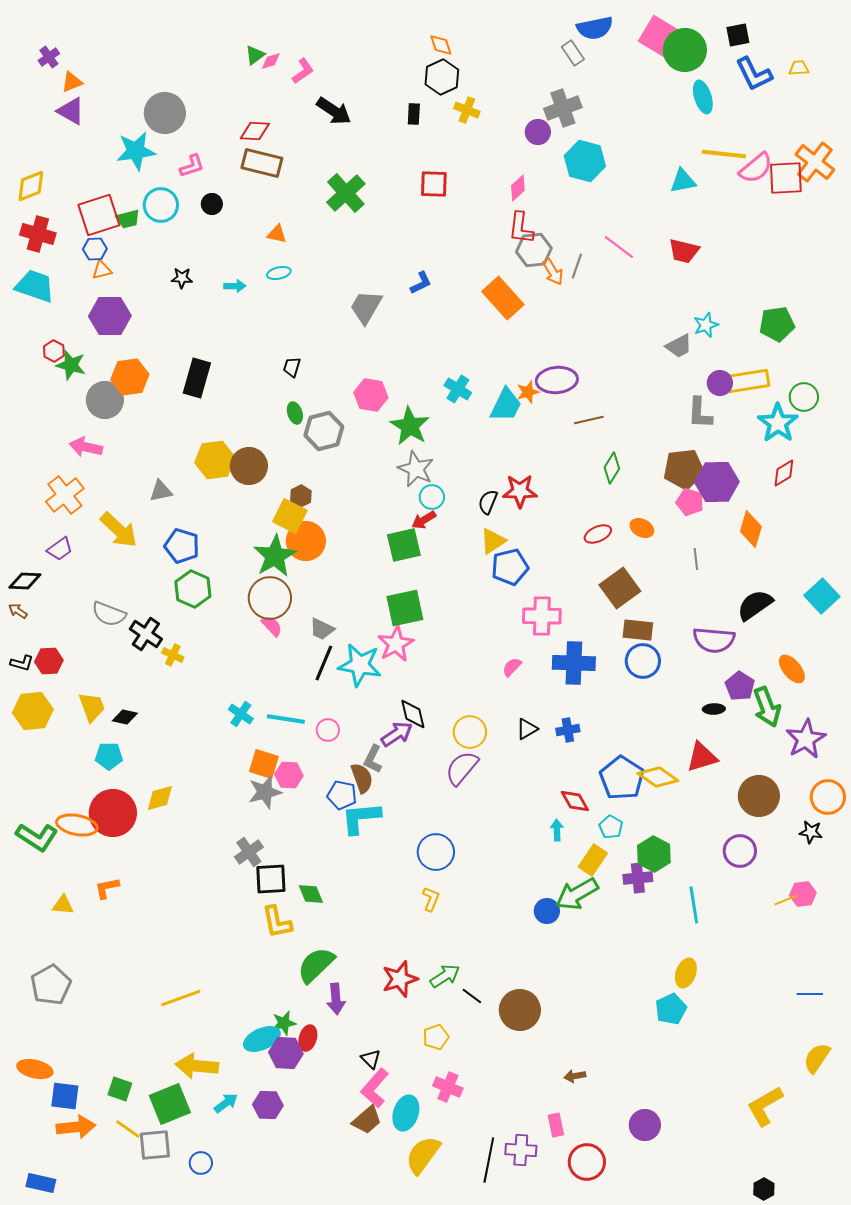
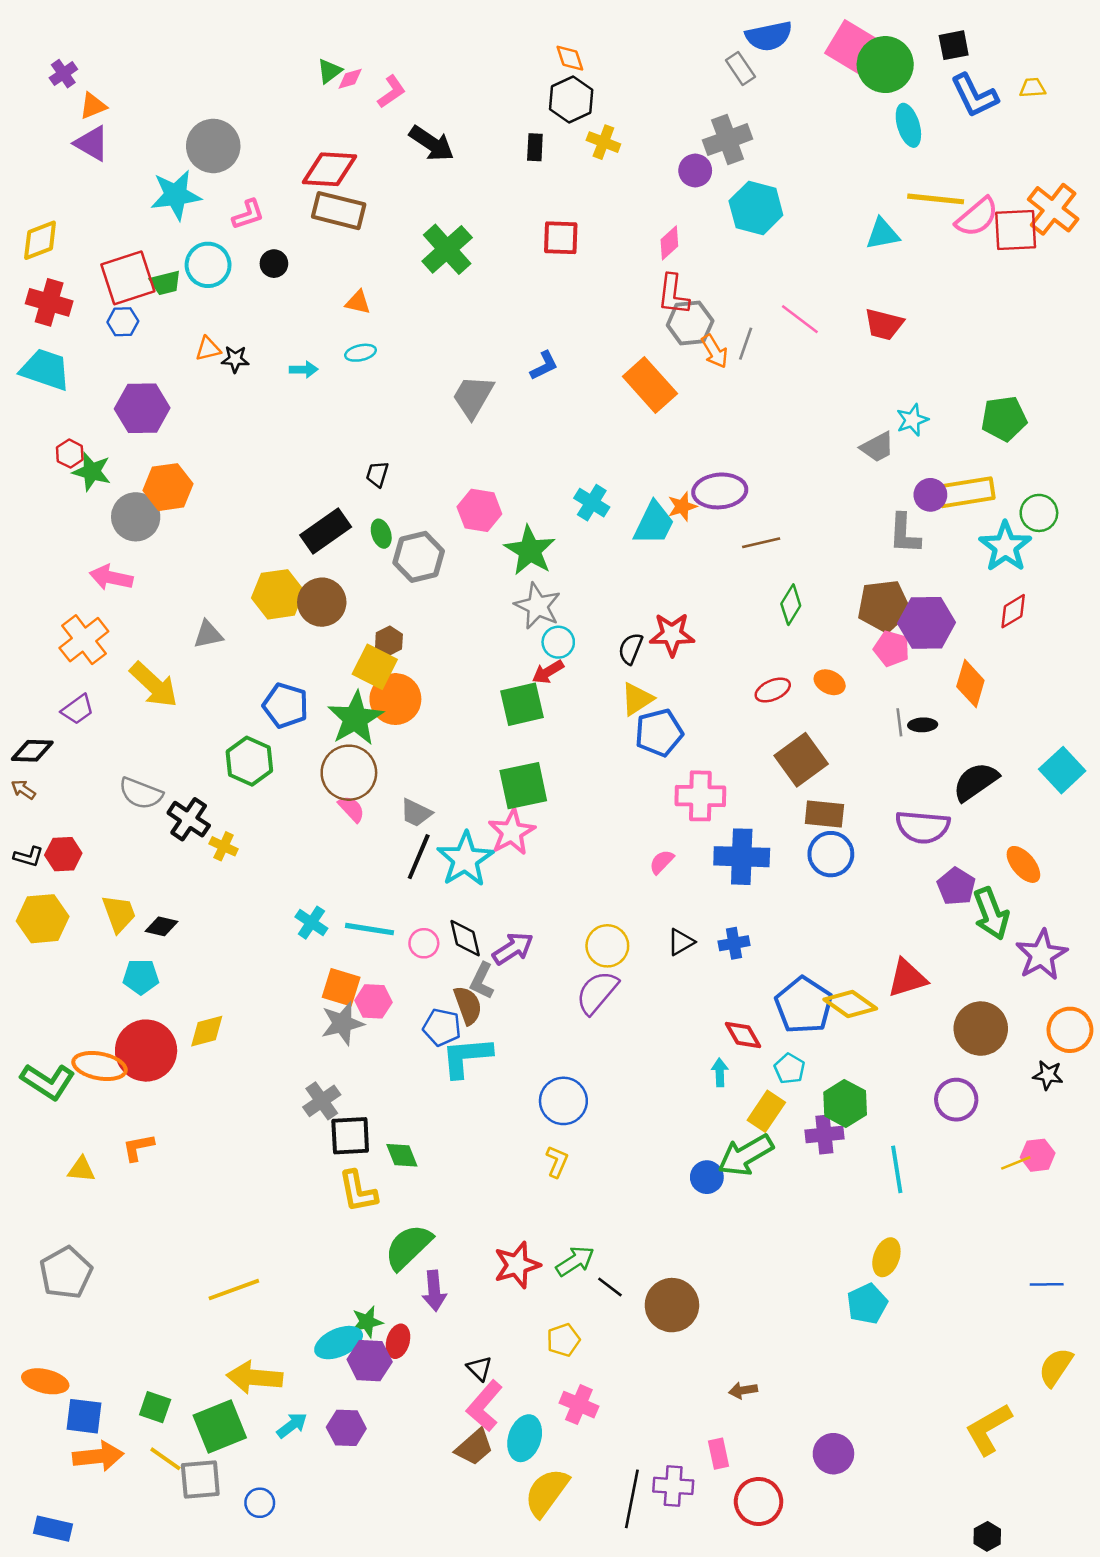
red diamond: (255, 131) -> (330, 169), size x1.4
orange triangle: (102, 270) -> (208, 349), moved
black rectangle: (197, 378) -> (326, 531), moved, turned 39
blue pentagon: (182, 546) -> (286, 705), moved
cyan star: (360, 665) -> (465, 859), turned 30
black ellipse: (714, 709) -> (923, 725), moved
black diamond: (413, 714) -> (465, 938), moved

